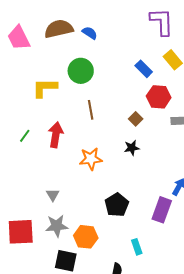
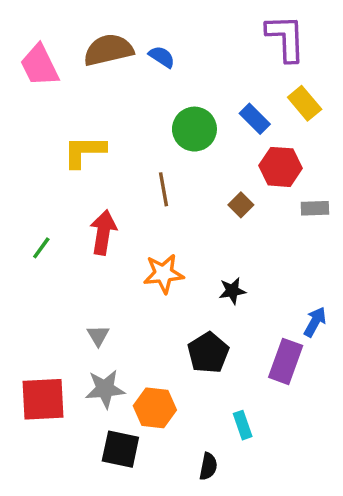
green circle: (81, 71) -> (194, 129), moved
green line: (25, 136) -> (41, 248), moved
black star: (132, 148) -> (232, 291), moved

